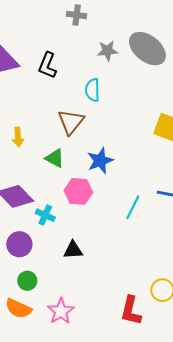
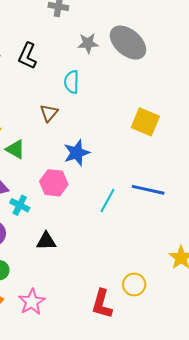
brown triangle: (71, 122) -> (49, 113), size x0.7
green triangle: (55, 158) -> (15, 149), moved

